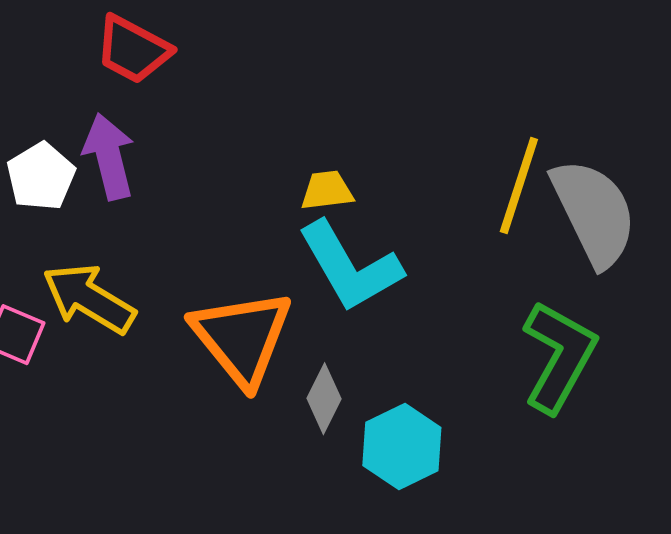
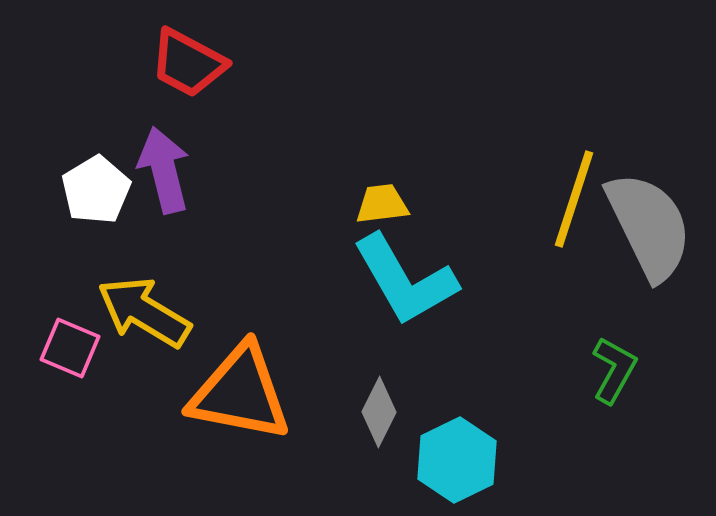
orange triangle: (242, 338) -> (240, 393), moved, turned -40
green L-shape: (559, 357) -> (614, 370), size x0.6

